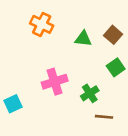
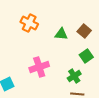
green cross: (90, 93) -> (74, 76), moved

